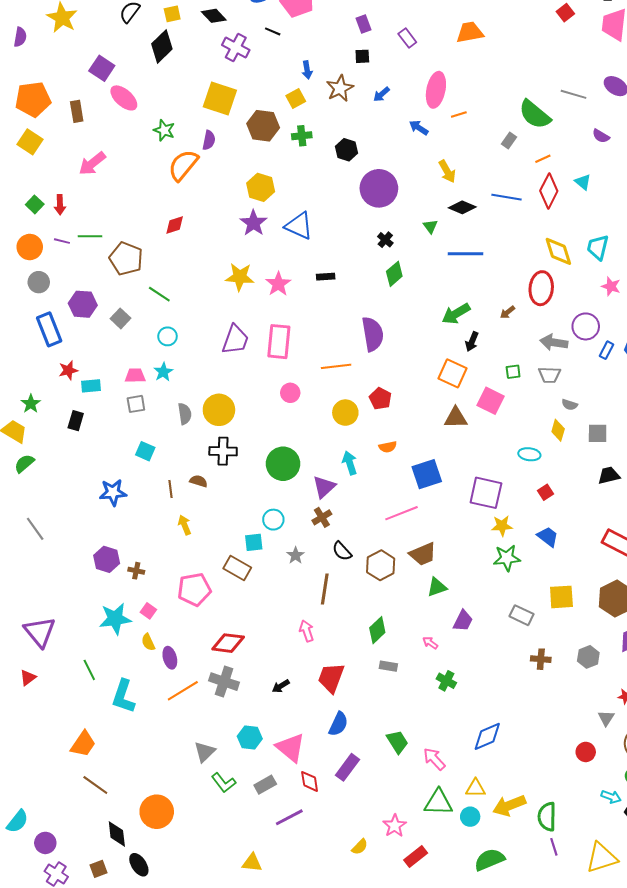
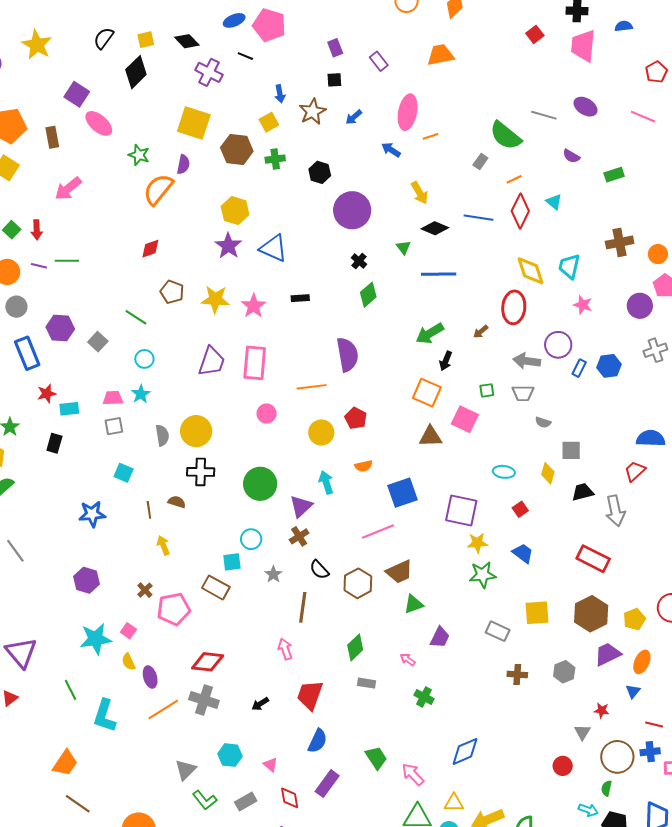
brown pentagon: (126, 259) -> (172, 292), moved, size x0.7
yellow diamond: (558, 430) -> (548, 473), moved
brown cross: (136, 571) -> (145, 590), moved, turned 35
pink triangle: (290, 748) -> (270, 765), size x0.5

